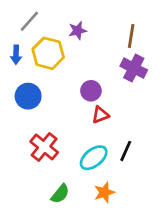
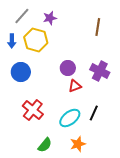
purple star: (78, 31) -> (50, 18), moved
purple cross: (134, 68) -> (100, 71), moved

